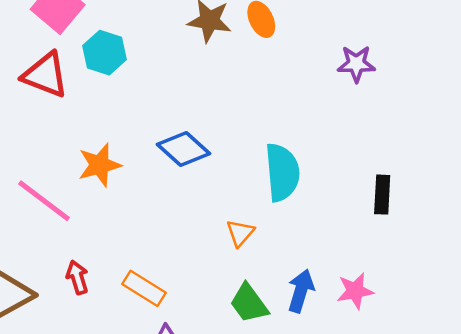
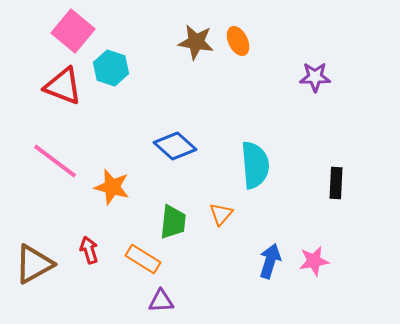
orange star: (100, 165) -> (112, 187), moved, turned 30
pink line: (44, 201) -> (55, 161), moved
green trapezoid: (249, 303) -> (173, 222), moved, turned -138

